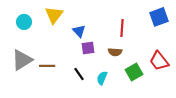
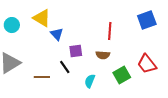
yellow triangle: (54, 15) -> (42, 18), turned -36
blue triangle: (79, 31) -> (57, 34), moved
brown line: (47, 66) -> (42, 77), moved
black line: (79, 74) -> (65, 67), moved

